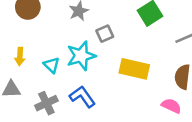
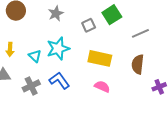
gray square: (105, 34) -> (89, 25), moved
pink semicircle: (171, 106) -> (102, 87), moved

